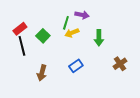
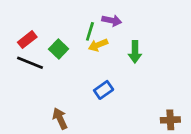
black line: (22, 46) -> (30, 63), turned -54
brown cross: (120, 64) -> (170, 120), moved, turned 32
brown arrow: (42, 73) -> (60, 119), moved, turned 140

